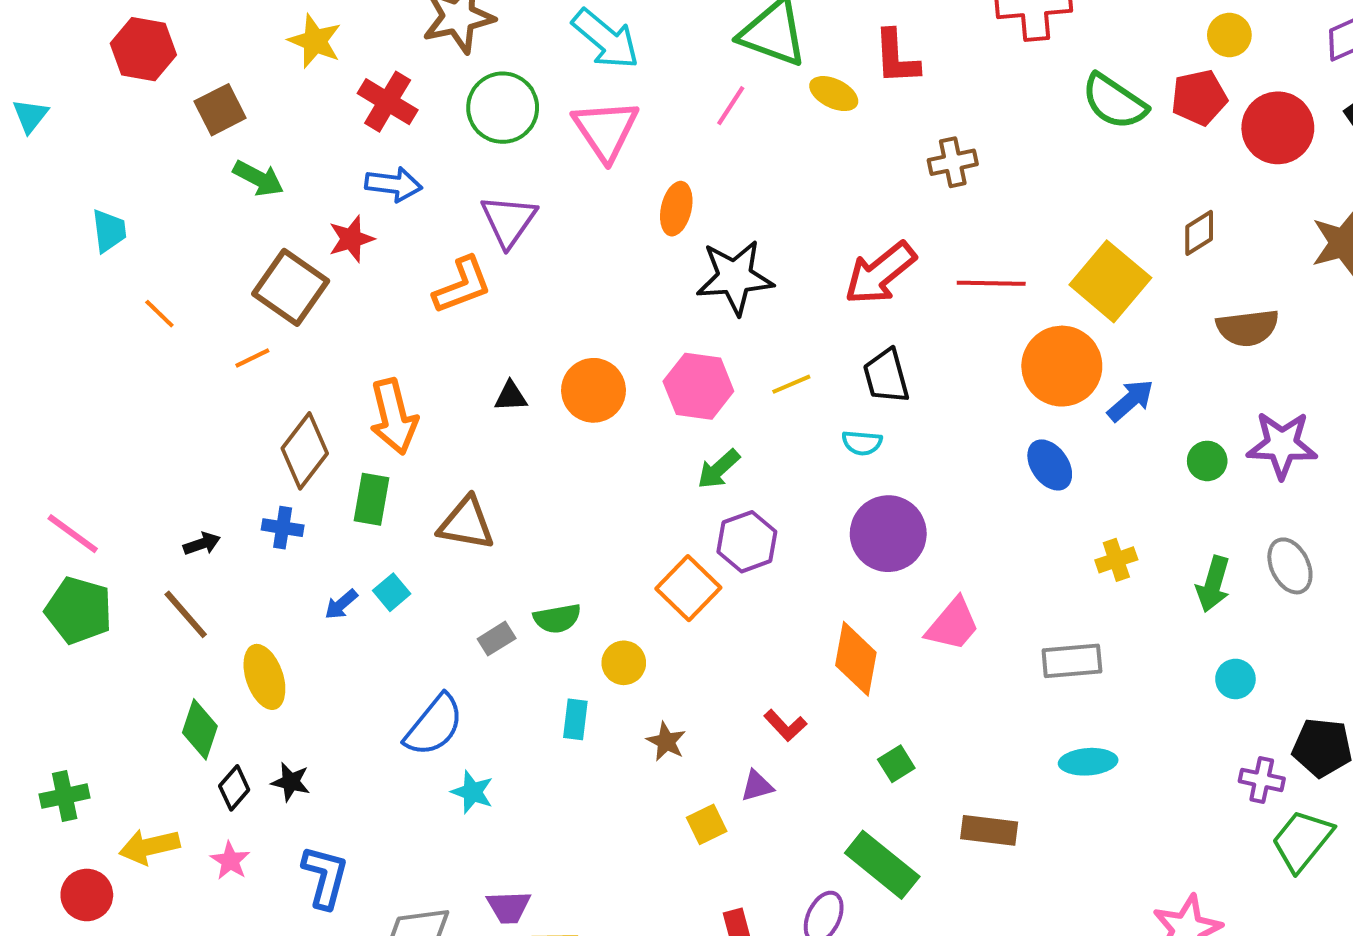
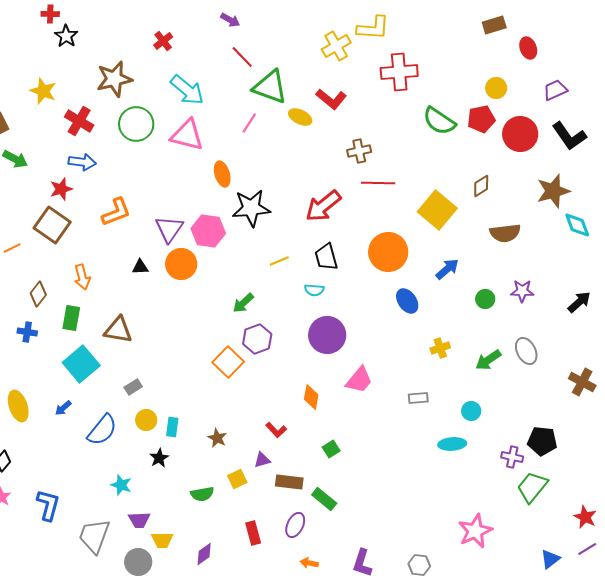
red L-shape: (896, 57) -> (331, 99), turned -48
pink triangle: (606, 130) -> (187, 135), turned -42
orange ellipse: (676, 209) -> (222, 174), turned -30
purple triangle: (509, 221) -> (169, 229), moved
red line: (991, 283) -> (378, 183), moved
brown square: (291, 287) -> (52, 225), moved
orange circle: (1062, 366) -> (388, 252), moved
pink hexagon: (698, 386) -> (208, 231), moved
orange arrow: (394, 417) -> (82, 277), size x0.7
purple star: (1282, 445) -> (522, 291), size x0.7
brown diamond: (305, 451) -> (38, 294), size x0.7
green arrow: (1213, 584) -> (488, 360), turned 40
cyan square: (392, 592) -> (81, 364), size x2.0
blue arrow: (341, 604) -> (63, 408), moved
green semicircle: (557, 618) -> (202, 494), moved
orange diamond: (856, 659) -> (311, 397), size x0.7
gray rectangle: (1072, 661) -> (418, 398), size x0.7
yellow circle: (624, 663) -> (146, 420), moved
cyan circle: (1235, 679) -> (471, 411), moved
cyan ellipse: (1088, 762) -> (452, 444), moved
black star: (291, 782) -> (159, 458), moved, turned 30
cyan star: (472, 792) -> (121, 485), moved
brown rectangle: (989, 830) -> (289, 482), moved
green rectangle: (882, 865) -> (324, 499), size x0.7

